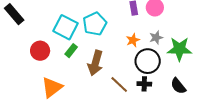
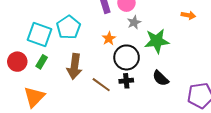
gray star: (156, 38) -> (134, 22), moved
green rectangle: (71, 51) -> (42, 62), moved

